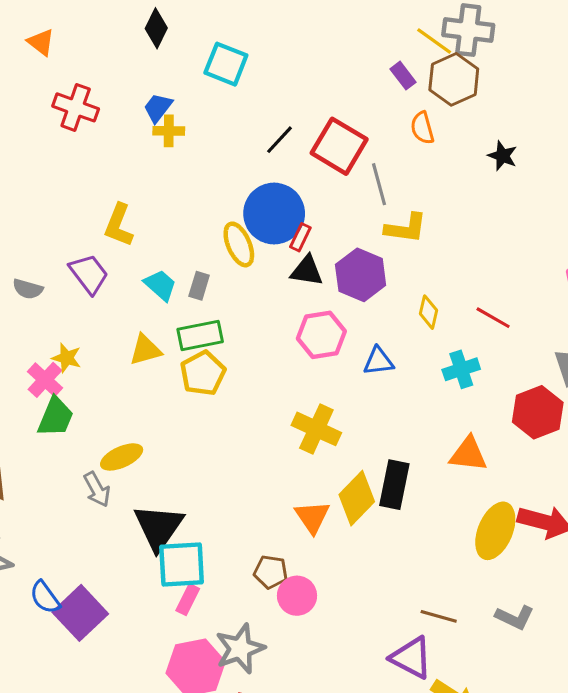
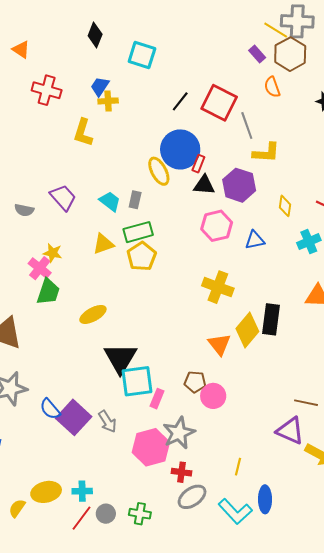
yellow L-shape: (119, 225) -> (83, 133), moved
gray arrow: (97, 489) -> (107, 422), moved
pink rectangle: (188, 600) -> (157, 399), moved

